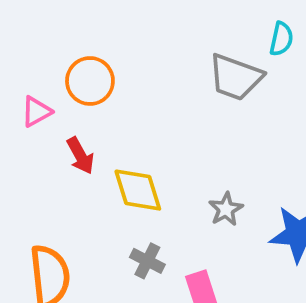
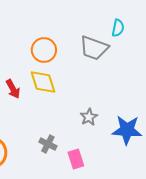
orange circle: (90, 81) -> (44, 50), moved
yellow diamond: (138, 190) -> (43, 82), moved

